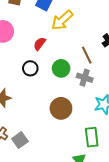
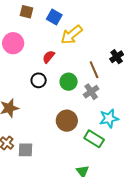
gray cross: (85, 78) -> (91, 92), turned 35
green rectangle: (92, 137) -> (94, 139), moved, turned -54
gray square: (20, 140) -> (25, 150), turned 35

